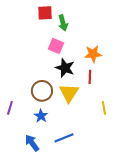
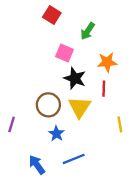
red square: (45, 13) -> (52, 15), turned 35
green arrow: (63, 23) -> (88, 31), moved, turned 49
blue star: (41, 116) -> (56, 134), moved

